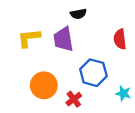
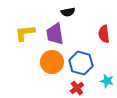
orange circle: (44, 85) -> (52, 62), moved
red cross: (74, 99) -> (77, 88), moved

